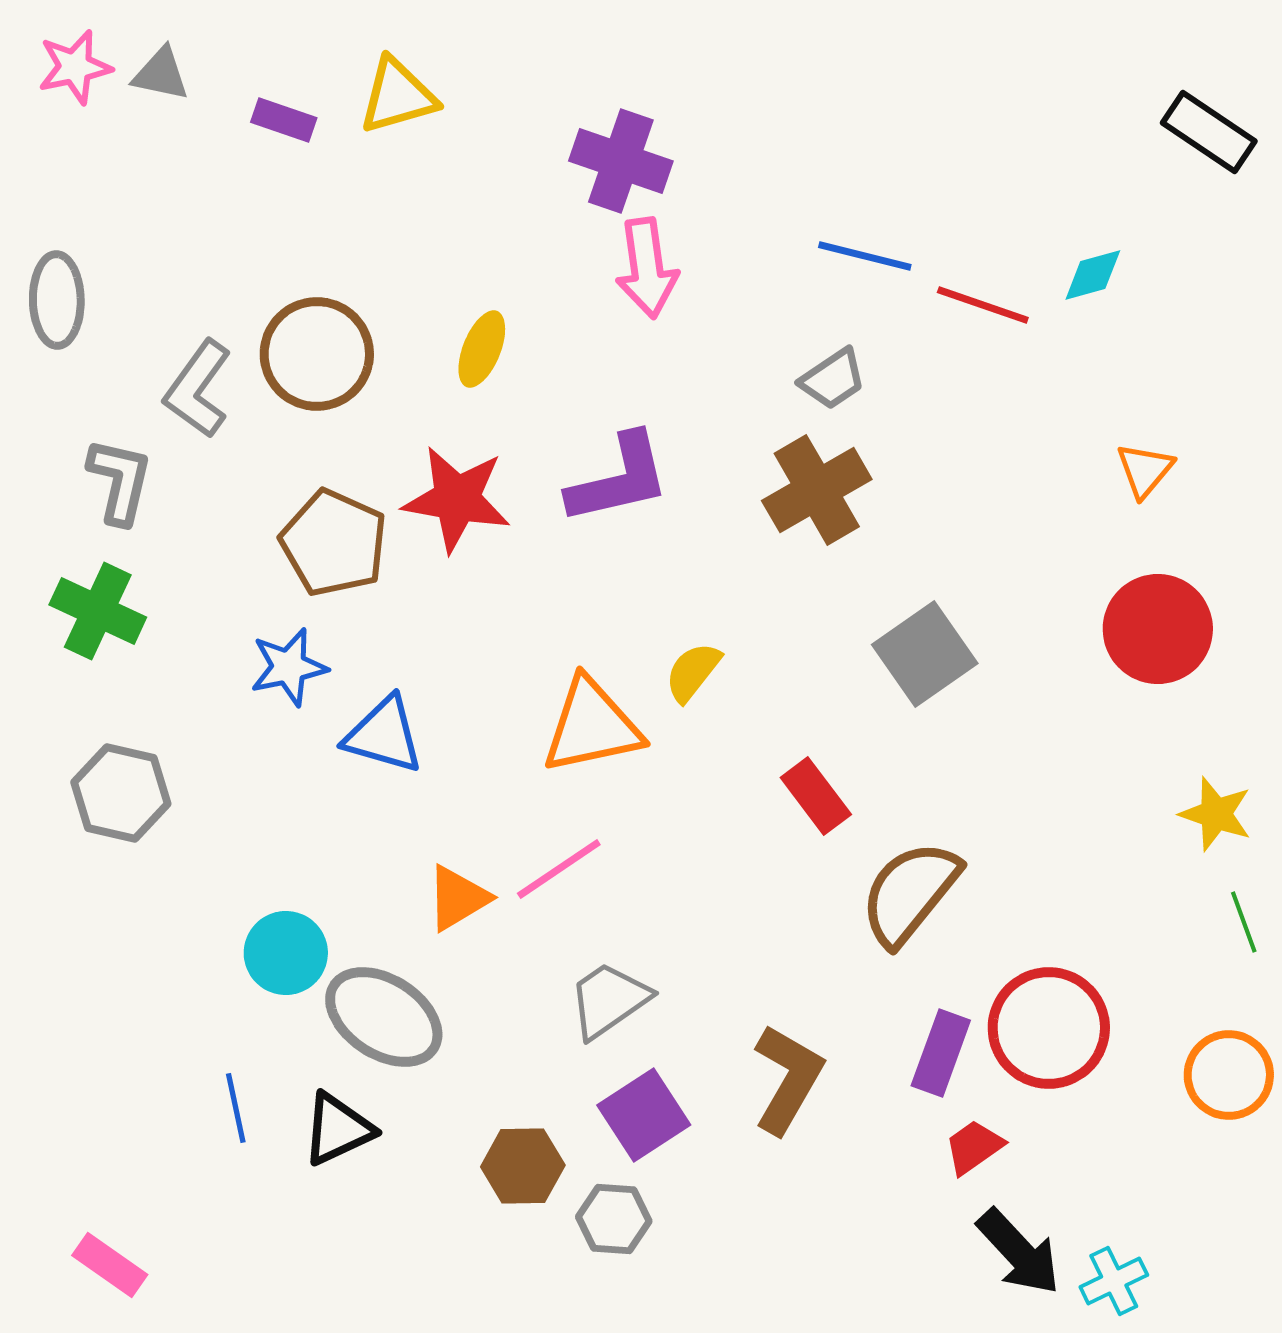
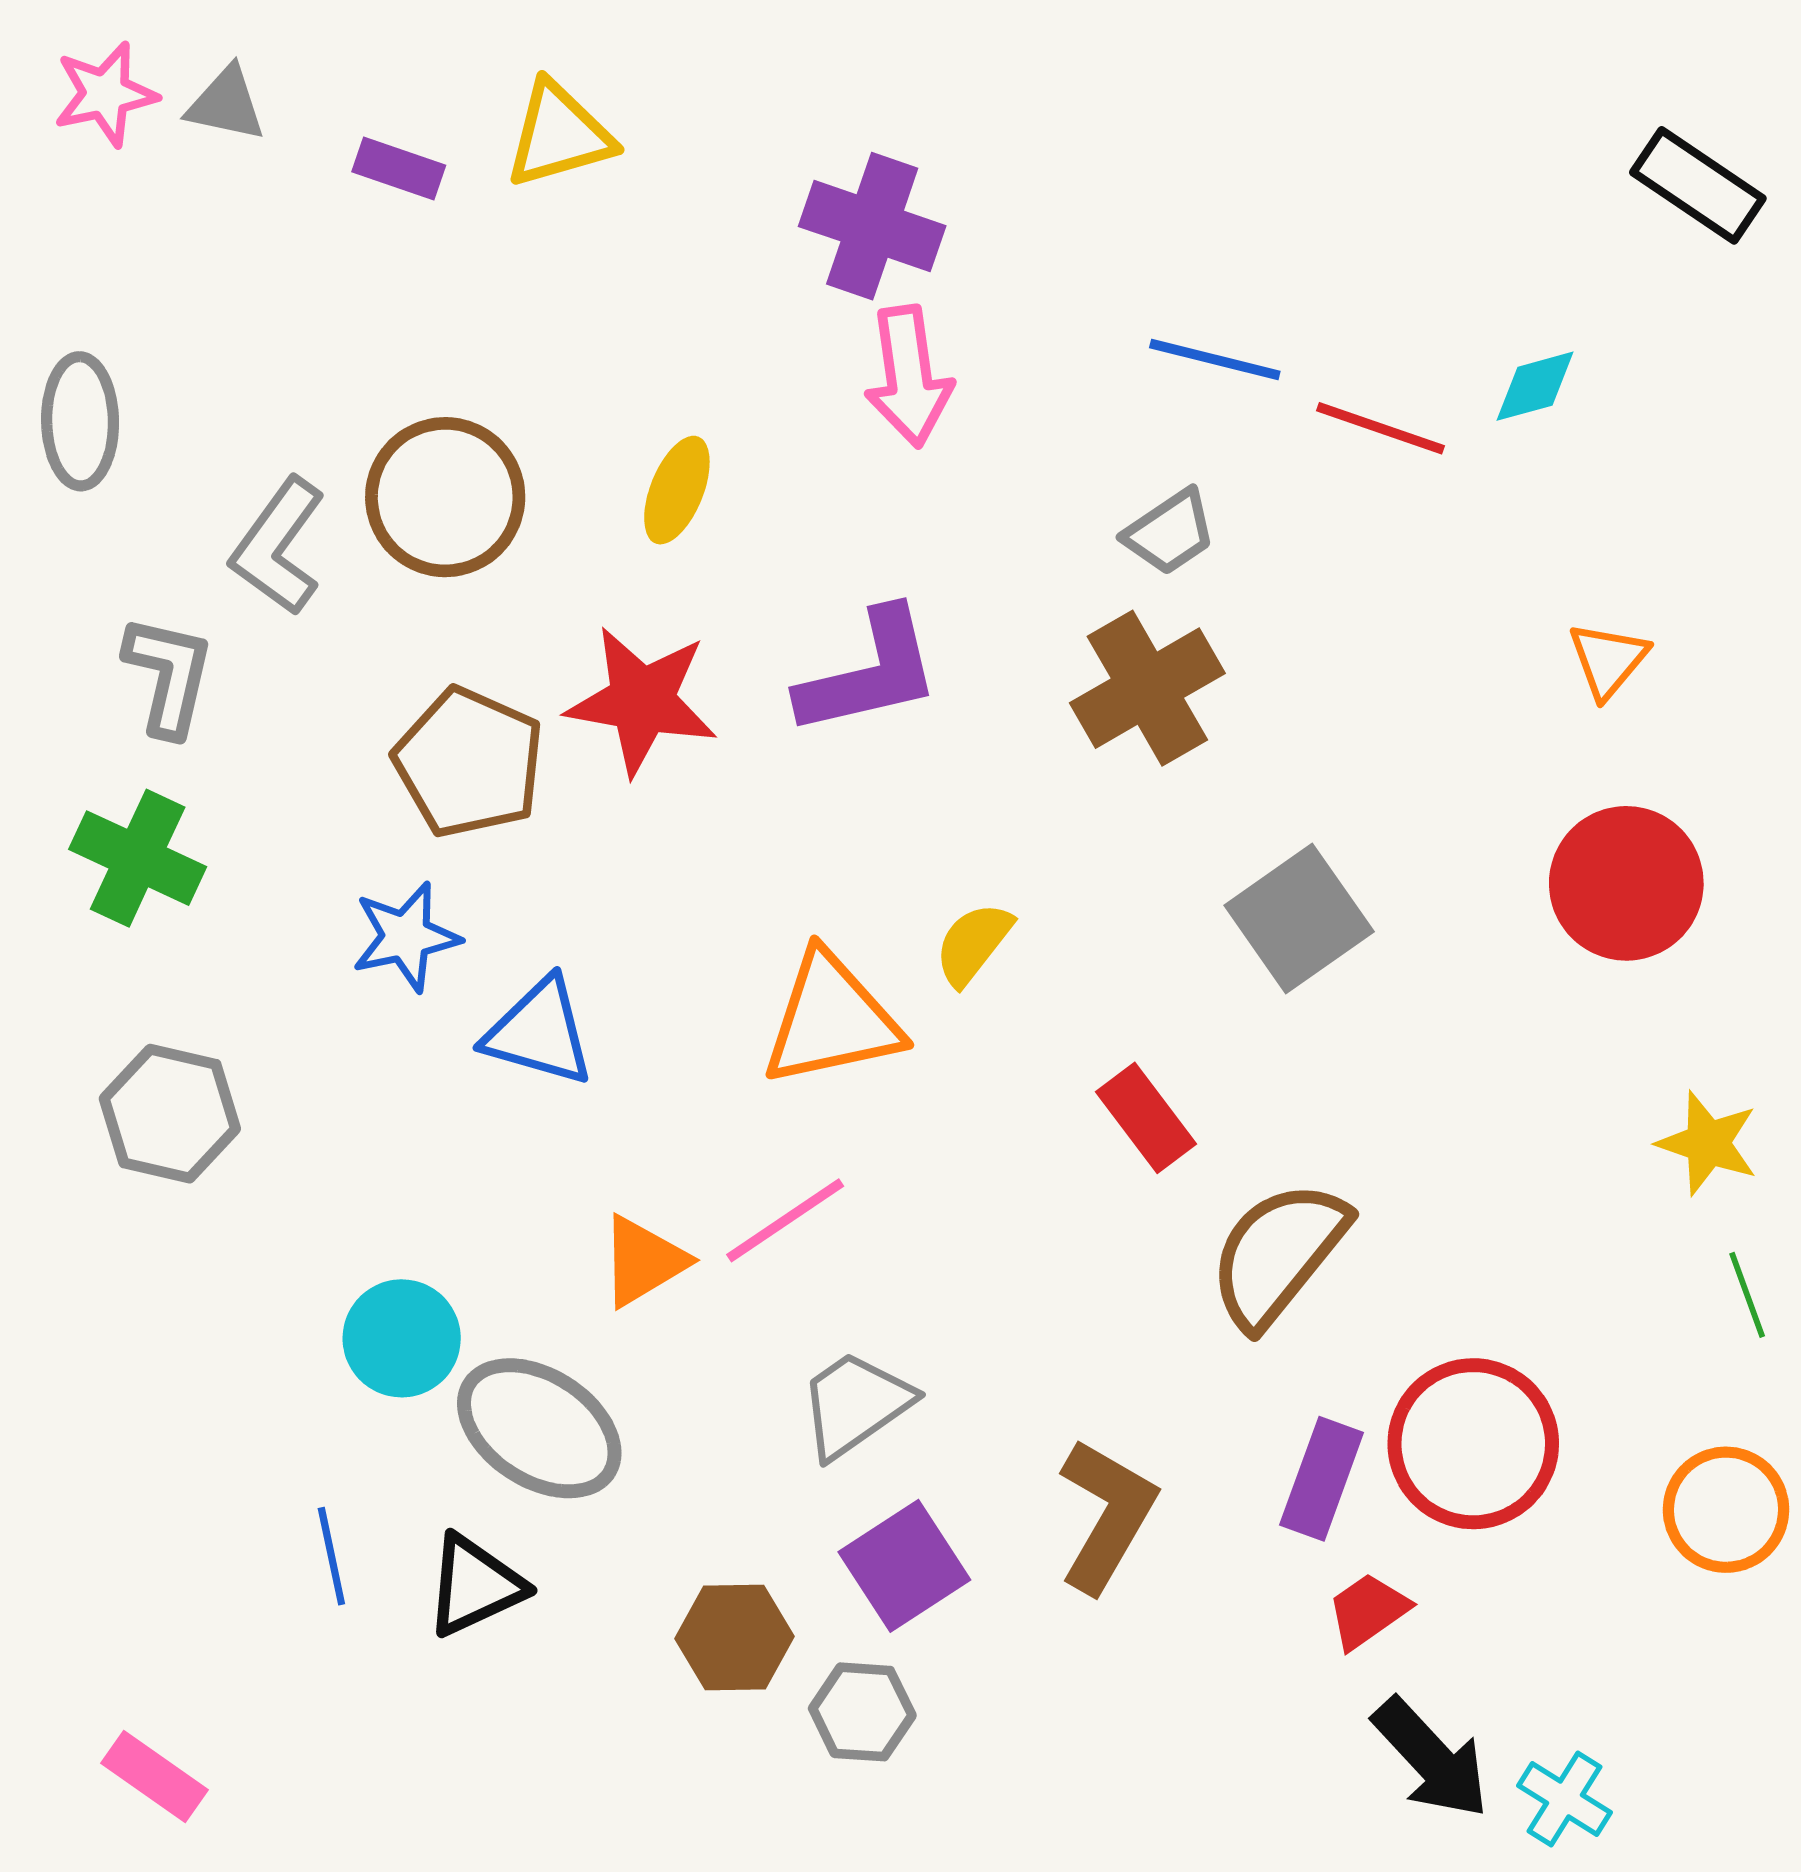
cyan cross: (1114, 1281) -> (1565, 1799), turned -32

